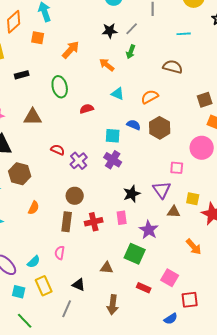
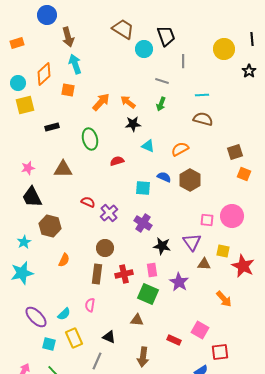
gray line: (132, 29) -> (162, 81), turned 64
black star: (110, 31) -> (133, 124), moved
cyan line: (184, 34) -> (202, 95), moved
orange arrow: (107, 65) -> (128, 102), moved
pink circle: (202, 148) -> (232, 216), moved
purple cross: (113, 160) -> (143, 223), moved
black star: (132, 194) -> (162, 246), turned 30
green square: (135, 254) -> (148, 294), moved

